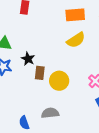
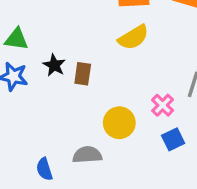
brown rectangle: (40, 73) -> (83, 74), moved
yellow circle: (59, 81) -> (119, 123), moved

